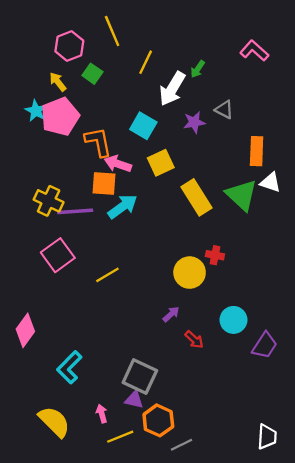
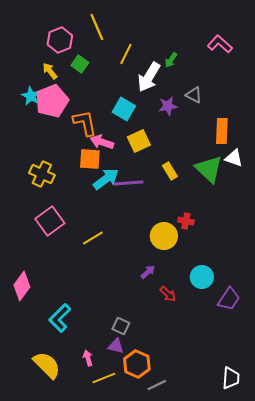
yellow rectangle: (196, 197) -> (170, 171), size x0.6
purple line: (75, 211) -> (128, 183), moved
gray square: (140, 377) -> (121, 326), size x0.6

